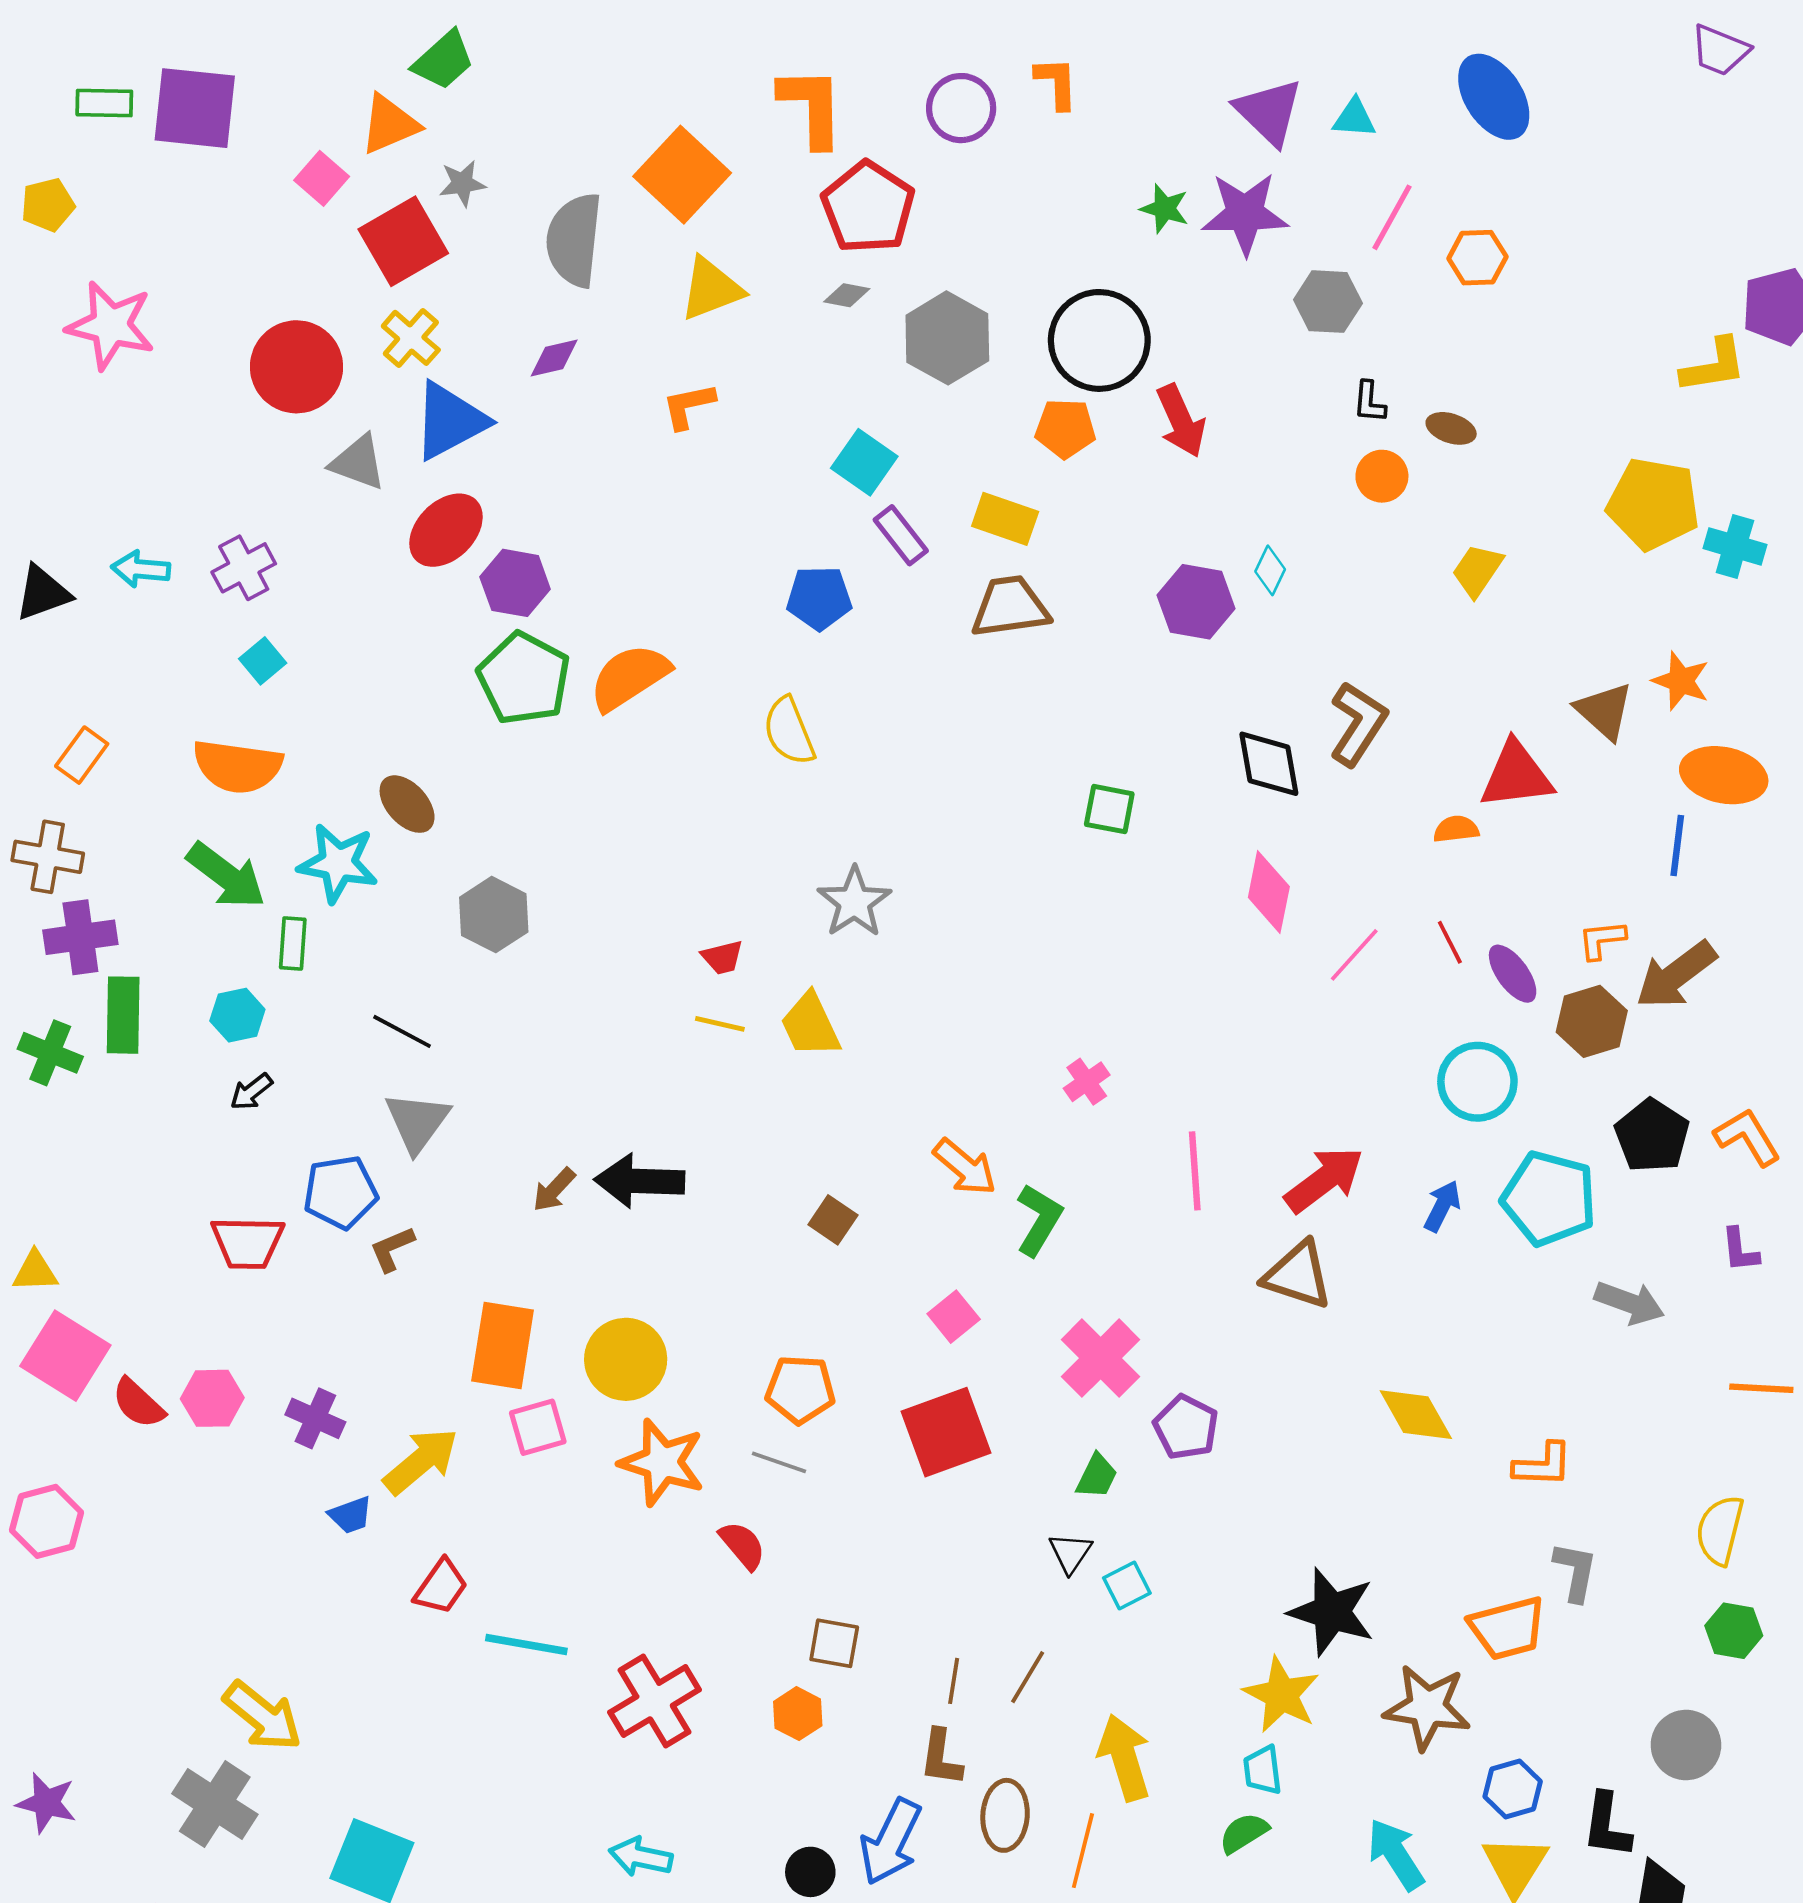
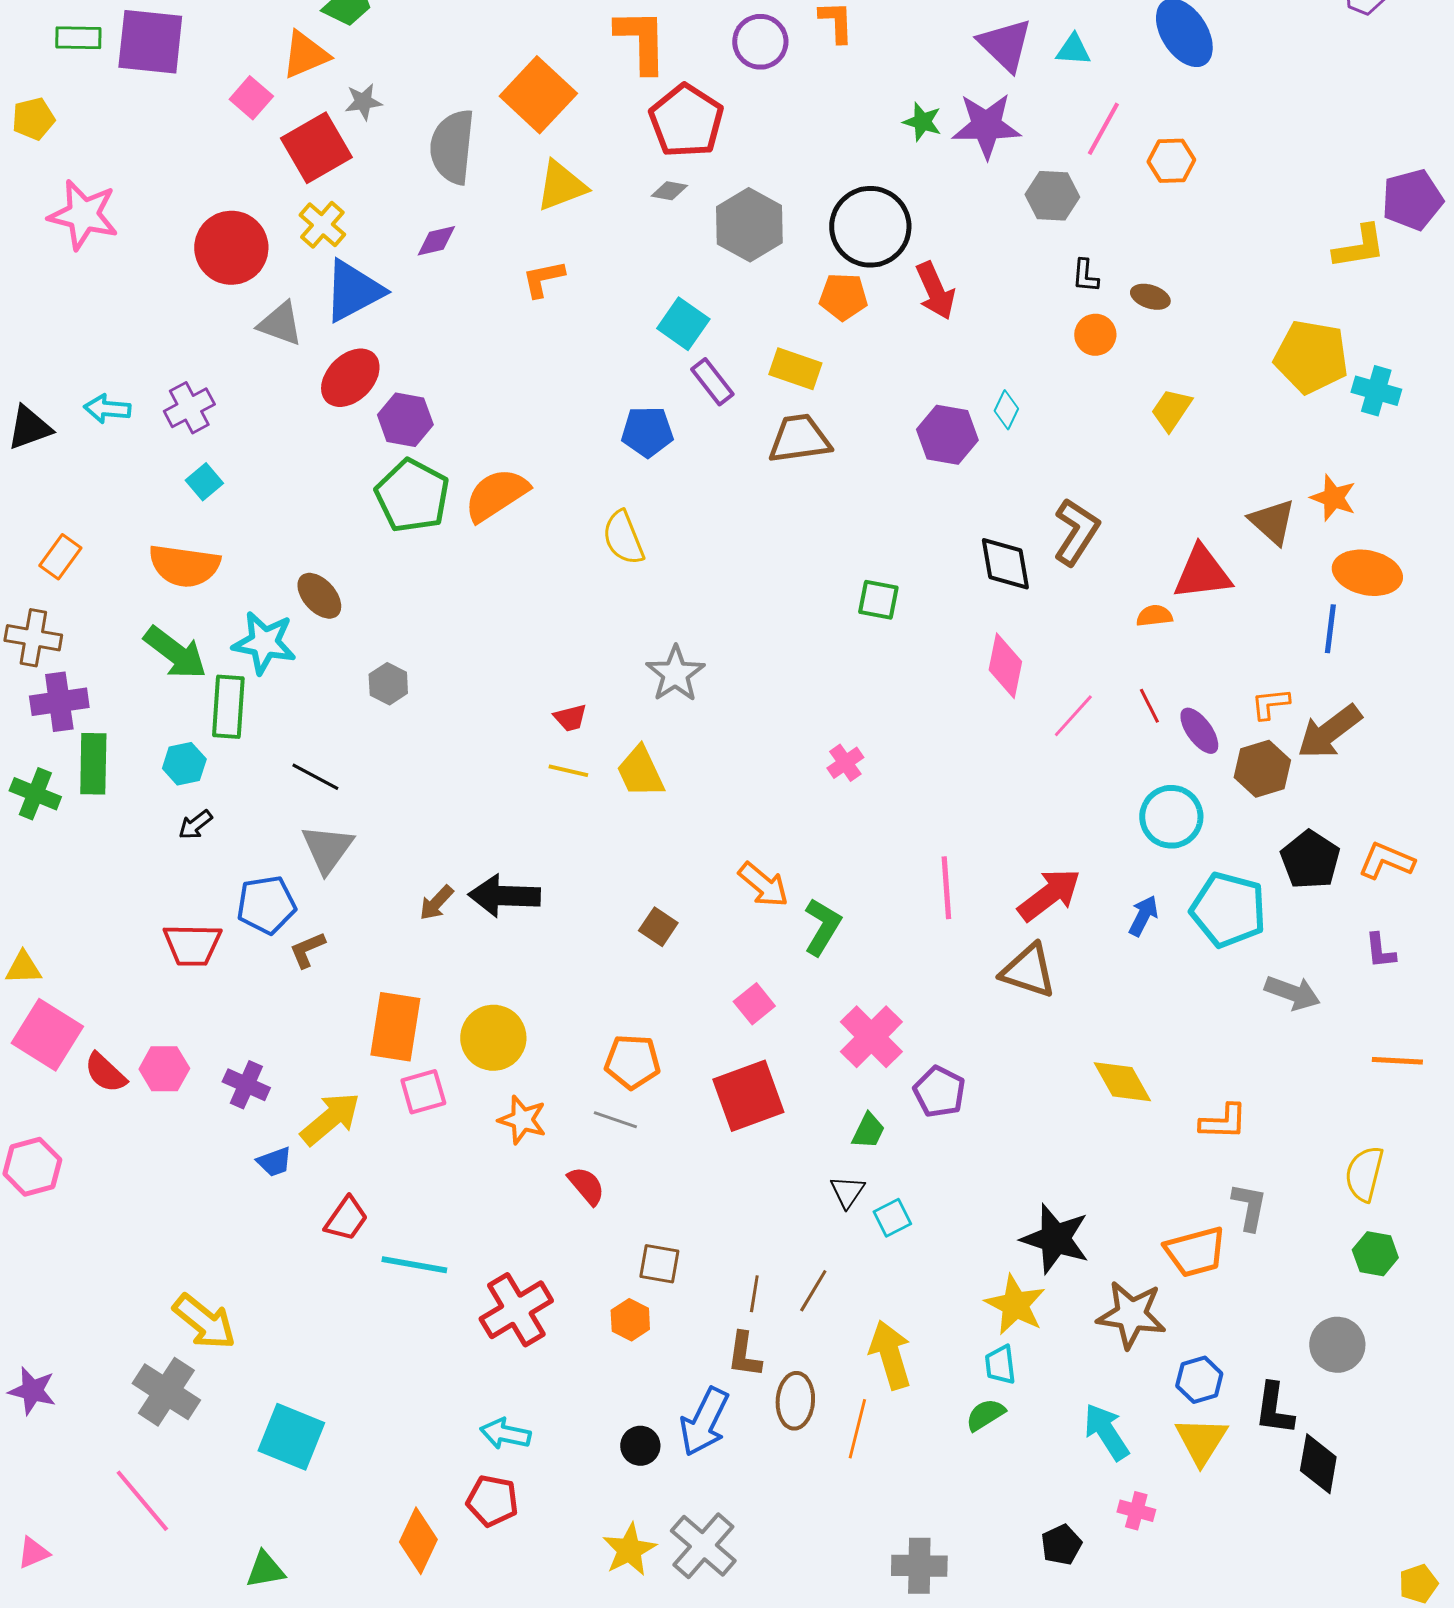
gray hexagon: (494, 915) -> (388, 684), size x0.7
green rectangle: (293, 943) -> (228, 707), size x1.5
pink cross: (1087, 1082) -> (845, 763), moved
orange L-shape: (1748, 1137) -> (1386, 861), turned -36
orange star: (662, 1462) -> (522, 1120), size x0.7

